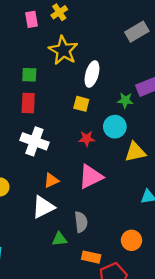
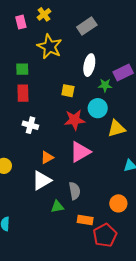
gray rectangle: (137, 32) -> (87, 26), moved
white ellipse: (92, 74) -> (89, 65), moved
red star: (87, 139) -> (75, 120), size x1.5
white cross: (34, 141) -> (30, 125), size x0.7

